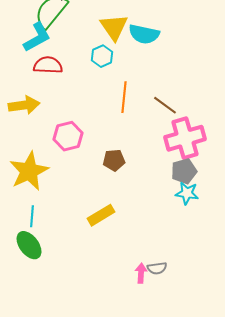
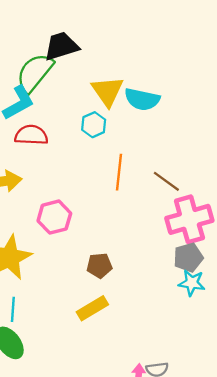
brown pentagon: (114, 160) -> (99, 266), moved

